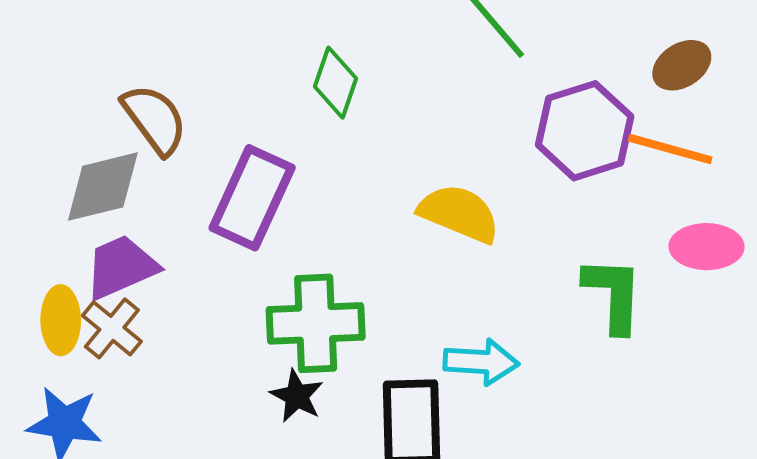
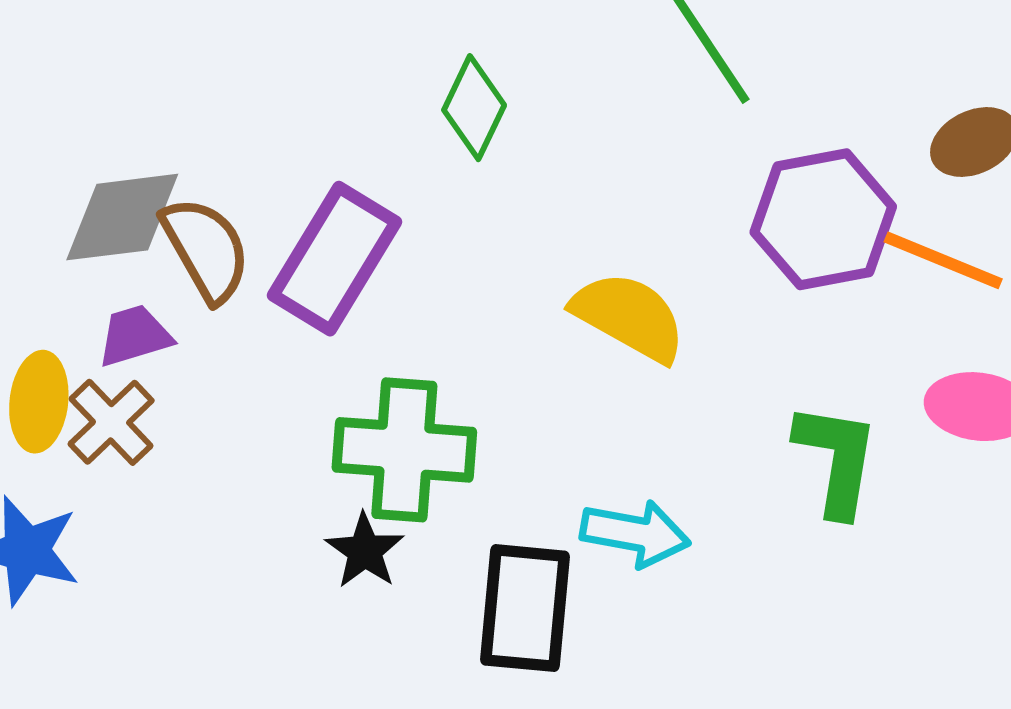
brown semicircle: (155, 119) -> (206, 249), moved
purple trapezoid: (121, 267) -> (135, 336), size x0.7

